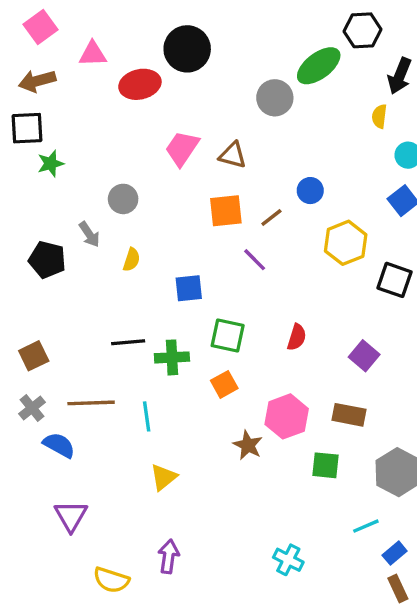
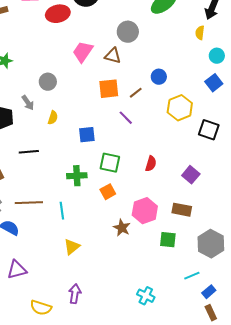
gray circle: (275, 98) -> (128, 32), moved
black line: (128, 342) -> (29, 152), moved
purple triangle: (71, 516) -> (17, 270), turned 45

